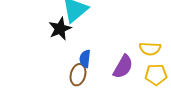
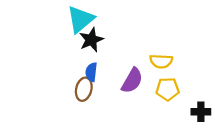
black star: (60, 29) -> (91, 40), moved

